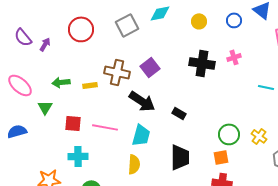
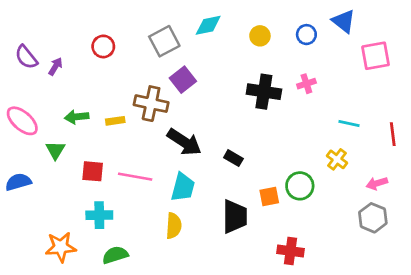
red circle: (81, 29) -> (103, 46), size x0.7
purple square: (150, 67) -> (183, 80), moved
yellow cross: (259, 136) -> (337, 159), moved
orange square: (221, 157) -> (269, 197), moved

